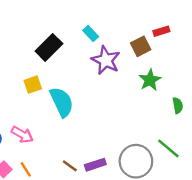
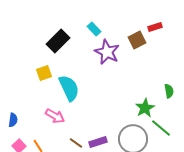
green star: (150, 80) -> (145, 108), moved
pink arrow: (22, 135) -> (55, 116), moved

